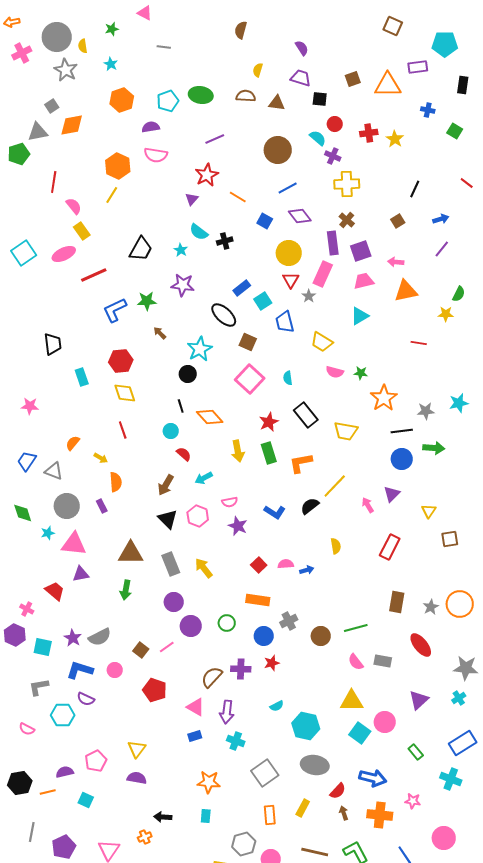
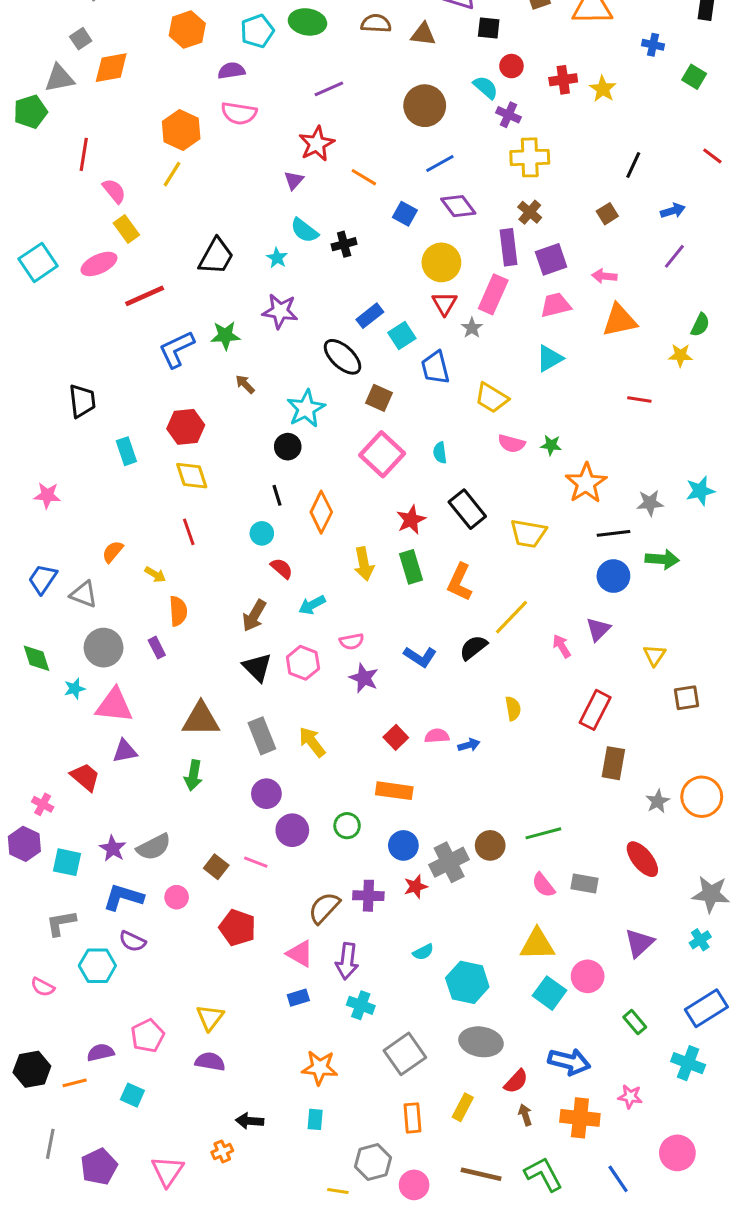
orange diamond: (210, 417) -> (321, 512), turned 68
orange L-shape: (301, 463) -> (460, 582), turned -55
brown rectangle: (397, 602) -> (613, 763), moved
gray cross: (289, 621) -> (449, 862), moved, size x1.4
pink line: (167, 647) -> (256, 862), turned 56

